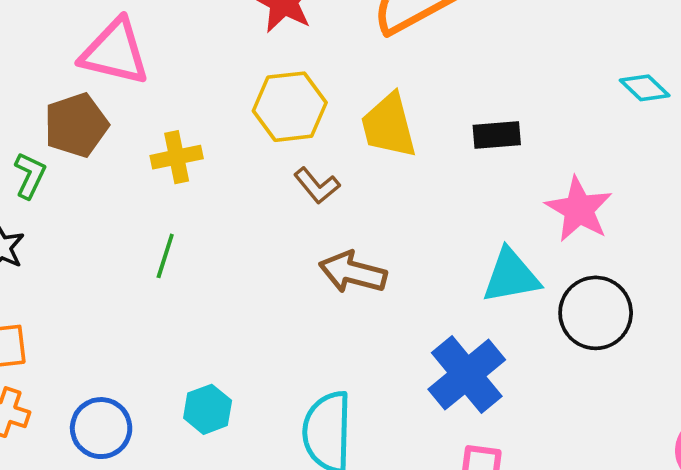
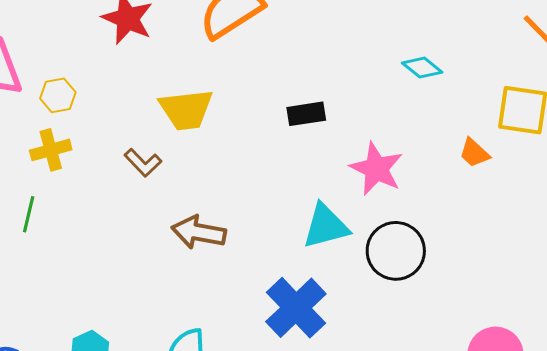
yellow hexagon: (290, 107) -> (58, 95), moved, size x0.6
yellow trapezoid: (389, 126) -> (186, 110), moved, turned -78
brown L-shape: (317, 186) -> (143, 163), moved
green line: (165, 256) -> (29, 214), moved

